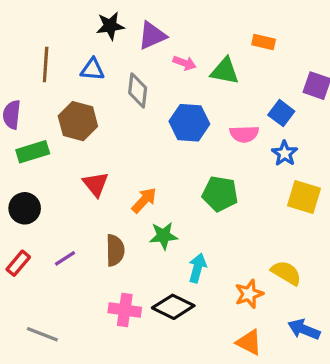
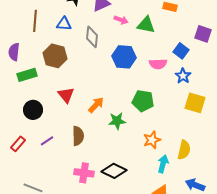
black circle: (25, 208) -> (33, 110), moved
green star: (163, 236) -> (117, 121), moved
cyan arrow: (197, 268) -> (163, 164), moved
yellow semicircle: (286, 273) -> (184, 150), turned 72
orange star: (249, 294) -> (152, 140), moved

